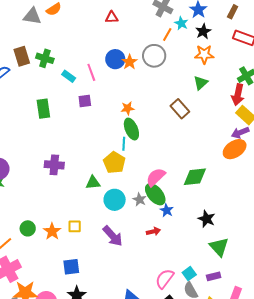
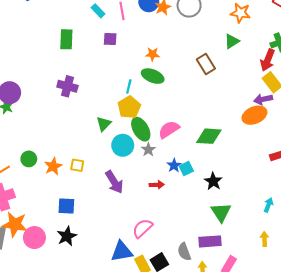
green ellipse: (131, 129) -> (153, 76), turned -55
cyan line: (124, 144) -> (129, 86), moved
purple cross: (54, 165) -> (67, 86), moved
green triangle: (93, 183) -> (104, 124), turned -49
green ellipse: (155, 194) -> (141, 129), moved
cyan square: (189, 274) -> (186, 169), moved
purple rectangle: (214, 276) -> (210, 241), size x1.5
pink semicircle: (165, 279) -> (142, 228), moved

